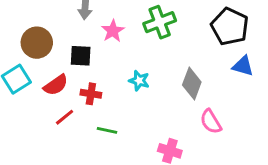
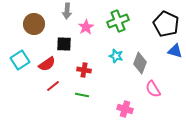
brown circle: (37, 43) -> (34, 24), moved
cyan star: (139, 81) -> (116, 56), moved
red cross: (91, 94) -> (84, 70), moved

